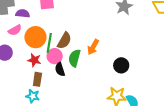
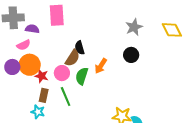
orange circle: (35, 37) -> (30, 65), moved
green line: (49, 43) -> (66, 97), moved, turned -36
black circle: (121, 65) -> (131, 55), moved
black semicircle: (60, 69) -> (80, 48), moved

